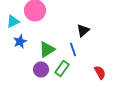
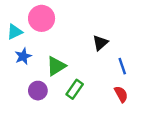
blue line: (73, 49) -> (122, 66), moved
purple circle: (41, 69) -> (38, 91), moved

